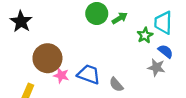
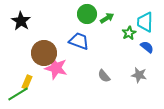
gray star: (156, 67) -> (139, 75), moved
blue trapezoid: (89, 74) -> (79, 41), moved
pink star: (61, 75) -> (56, 68), size x1.6

